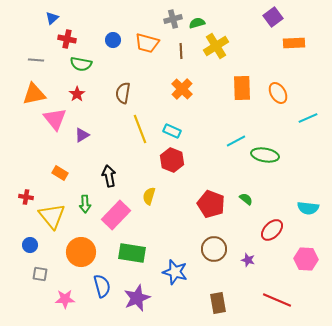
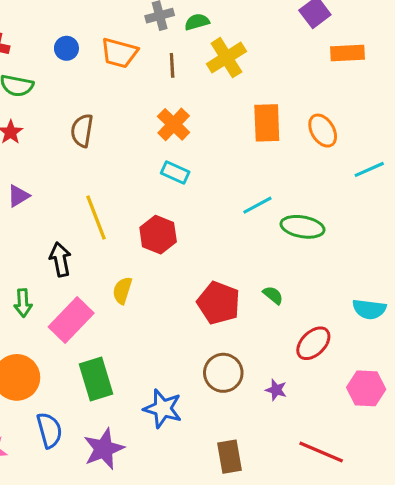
yellow line: (140, 129) -> (96, 218), moved
cyan rectangle: (172, 131) -> (175, 173), moved
green rectangle: (132, 253) -> (96, 379), turned 64

